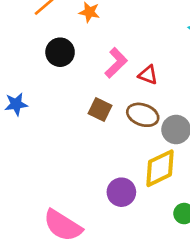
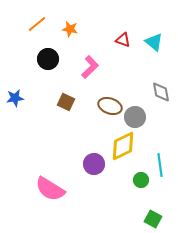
red triangle: (148, 75) -> (123, 40), moved
brown square: (100, 110) -> (66, 102), moved

